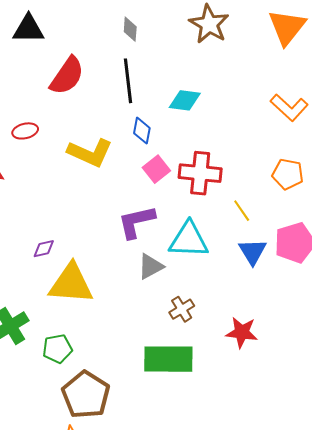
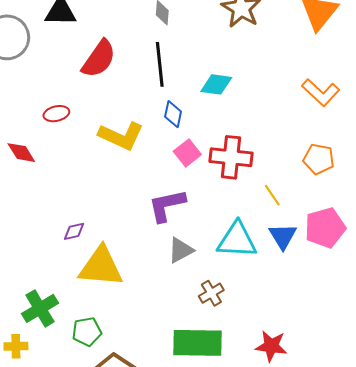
cyan triangle: (189, 240) -> (237, 240), moved
red star: (242, 332) -> (271, 346), moved

